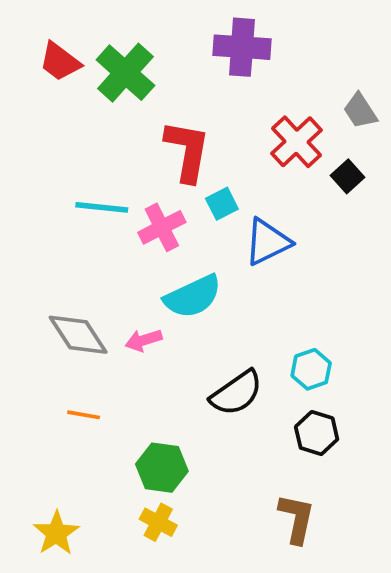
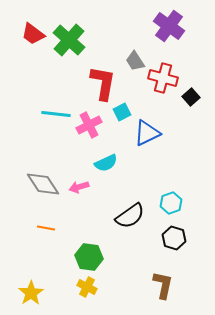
purple cross: (242, 47) -> (169, 26), moved, turned 32
gray trapezoid: (360, 111) -> (135, 61), moved
red cross: (297, 142) -> (163, 78), turned -32
cyan semicircle: (193, 297) -> (106, 163), size x0.7

